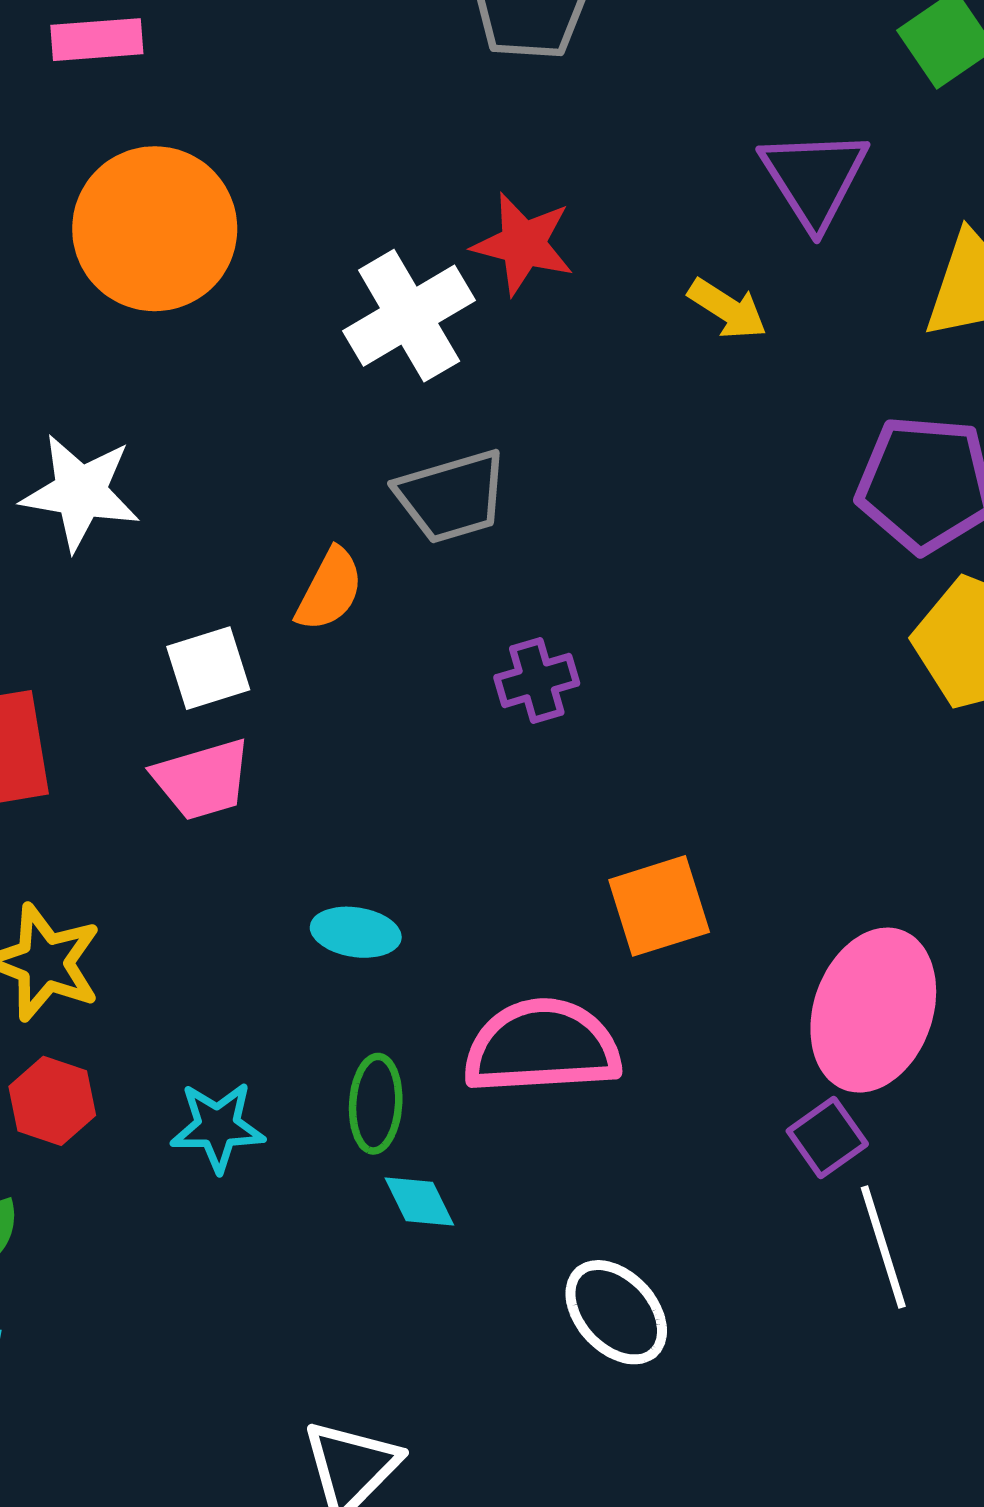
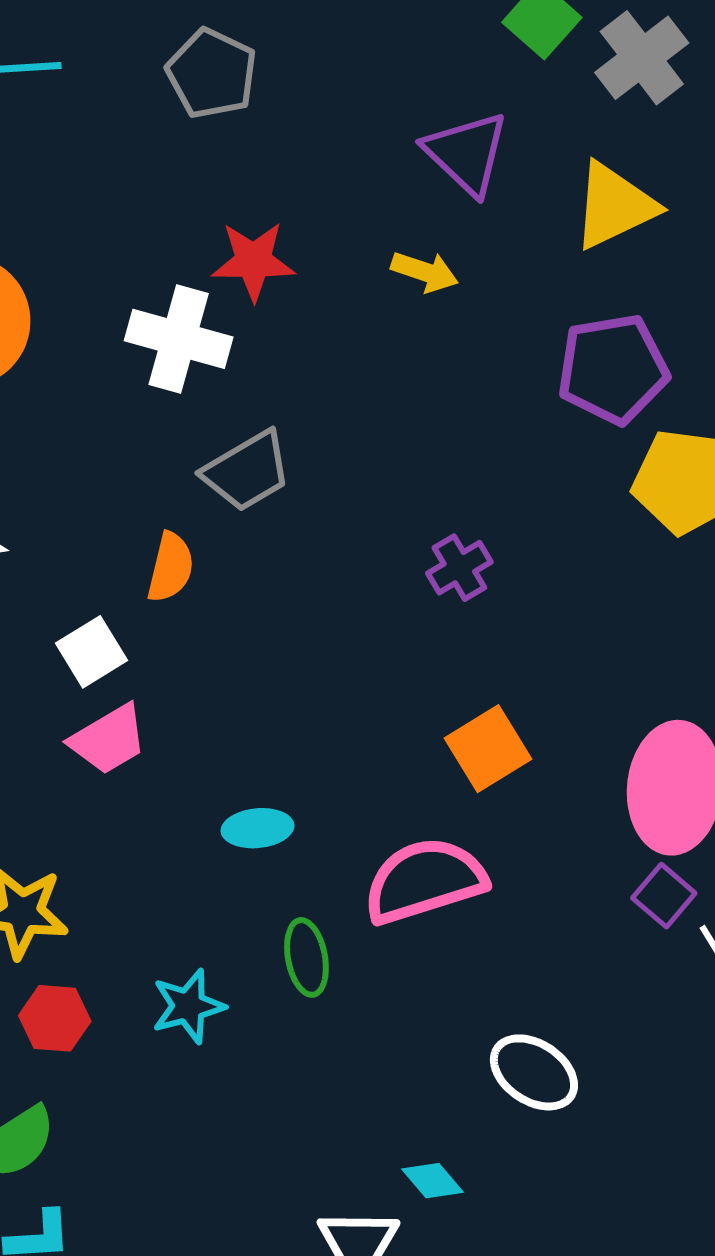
white cross: (409, 316) -> (179, 339), turned -30
purple cross: (537, 680) -> (459, 568), moved
cyan diamond: (419, 1202) -> (433, 1181), moved

